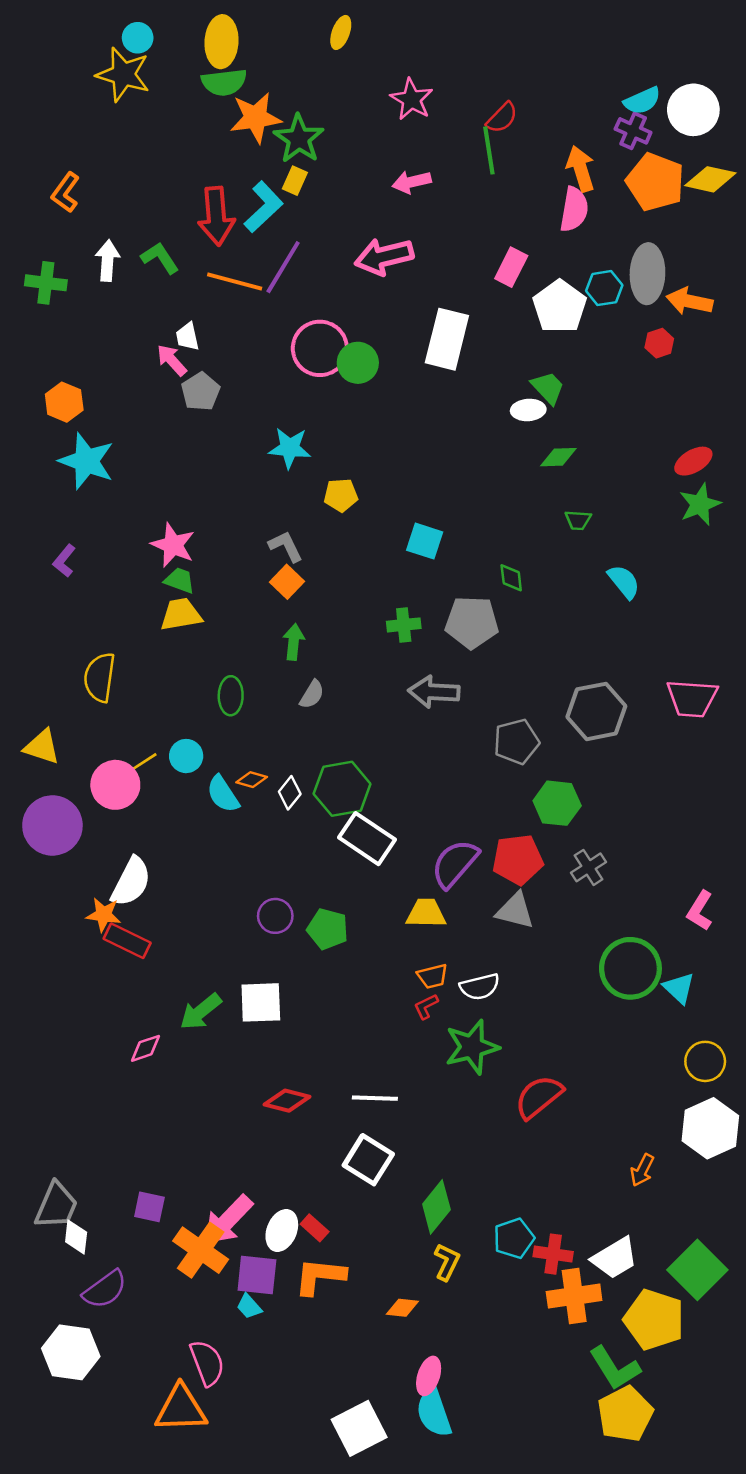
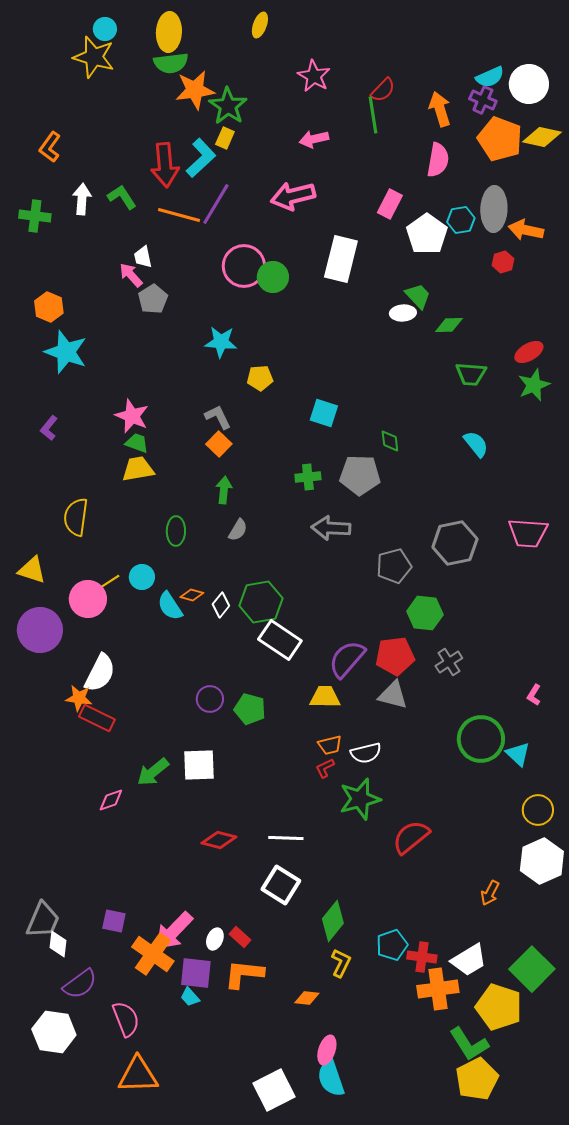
orange arrow: (581, 169) -> (440, 109), moved
green diamond: (558, 457) -> (449, 325), moved
green trapezoid: (578, 520) -> (471, 374), moved, size x1.5
pink L-shape: (700, 911) -> (534, 695), size x0.7
white ellipse: (282, 1230) -> (215, 939), size x0.7
pink semicircle: (207, 1363) -> (126, 1019), moved

